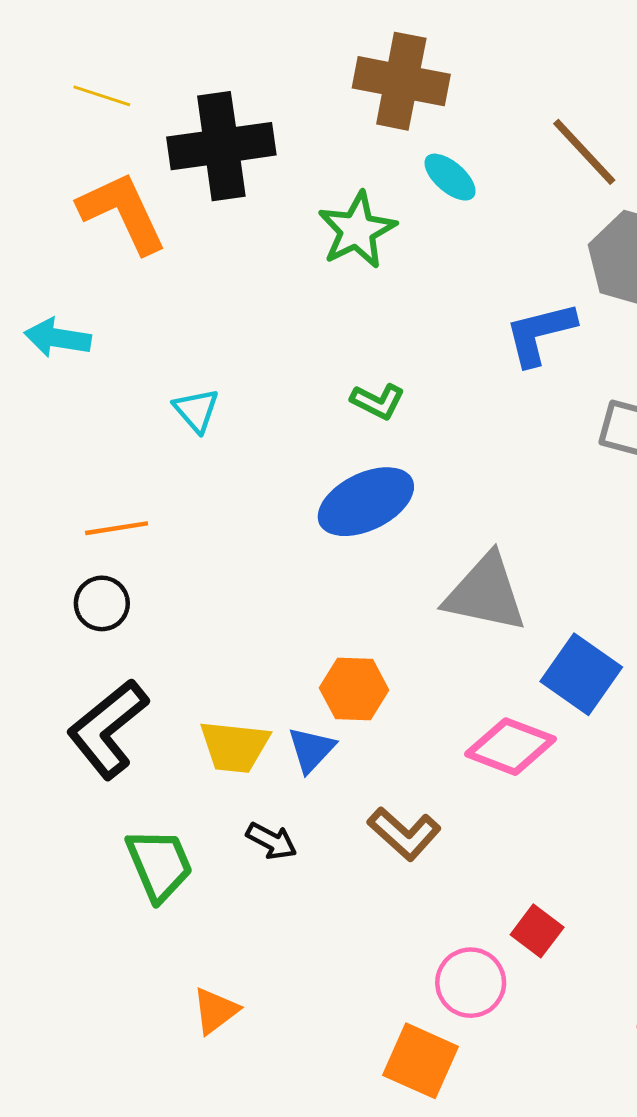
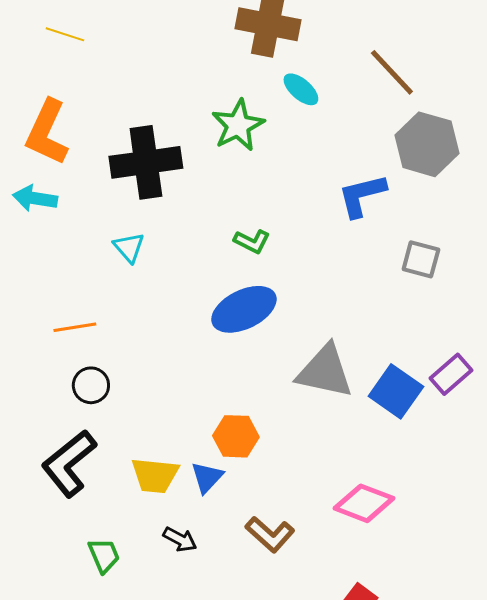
black cross: (221, 146) -> (146, 162), moved
orange L-shape: (122, 212) -> (47, 132), moved, turned -130
black circle: (102, 603) -> (91, 385), moved
blue square: (581, 674) -> (396, 391), moved
pink diamond: (510, 747) -> (364, 503), moved
green trapezoid: (159, 865) -> (104, 555), size x0.7

